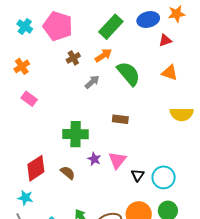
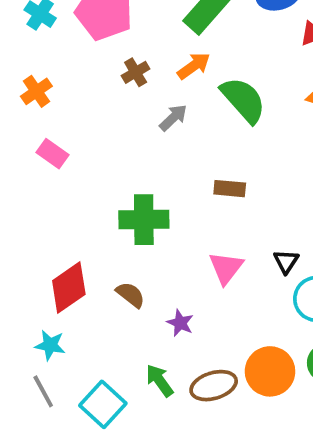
purple star: (94, 159) -> (180, 323), moved
black triangle: (138, 175) -> (286, 261), moved

